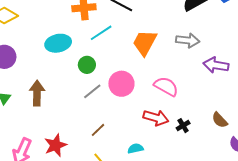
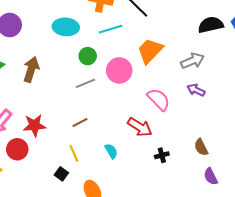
gray arrow: (188, 40) -> (193, 61), turned -45
purple arrow: (216, 65) -> (196, 90), moved, size x0.7
pink circle: (121, 84) -> (119, 70), moved
black cross: (183, 126) -> (162, 155), moved
cyan semicircle: (135, 149) -> (111, 151), turned 56

